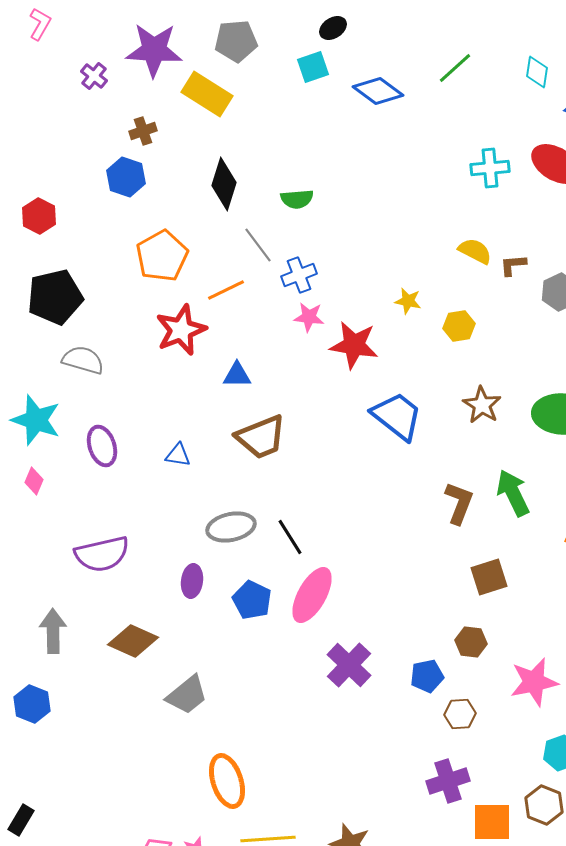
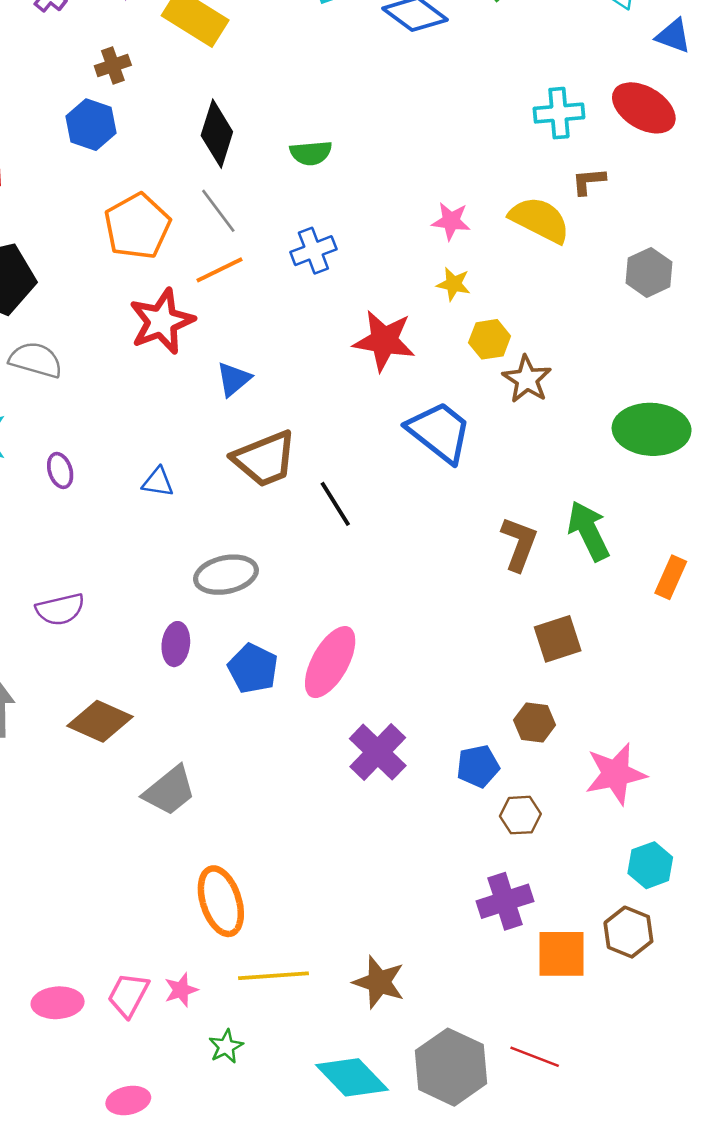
gray line: (258, 245) -> (218, 211), moved
yellow semicircle: (475, 251) -> (540, 220), size x1.4
brown L-shape: (513, 265) -> (589, 181), moved
pink star: (309, 317) -> (451, 221), moved
yellow hexagon: (459, 326) -> (490, 339), moved
blue triangle: (237, 375) -> (234, 379), turned -40
brown star: (482, 405) -> (527, 379), moved
purple ellipse: (102, 446) -> (60, 470), size x0.7
black line: (290, 537) -> (335, 504), moved
purple semicircle: (102, 554) -> (60, 609), size x0.7

